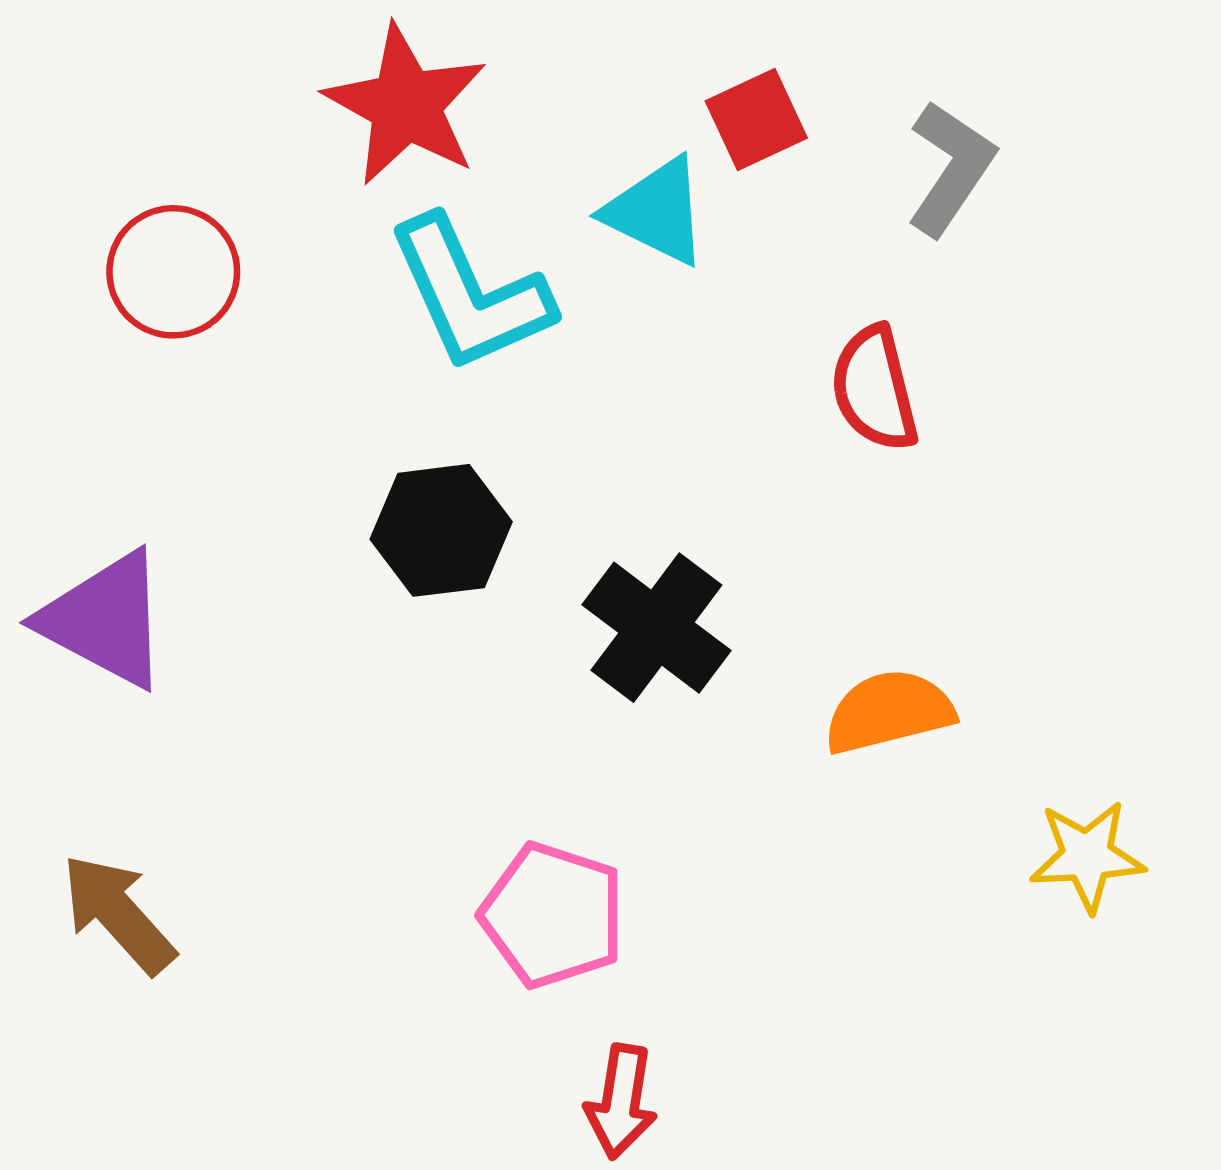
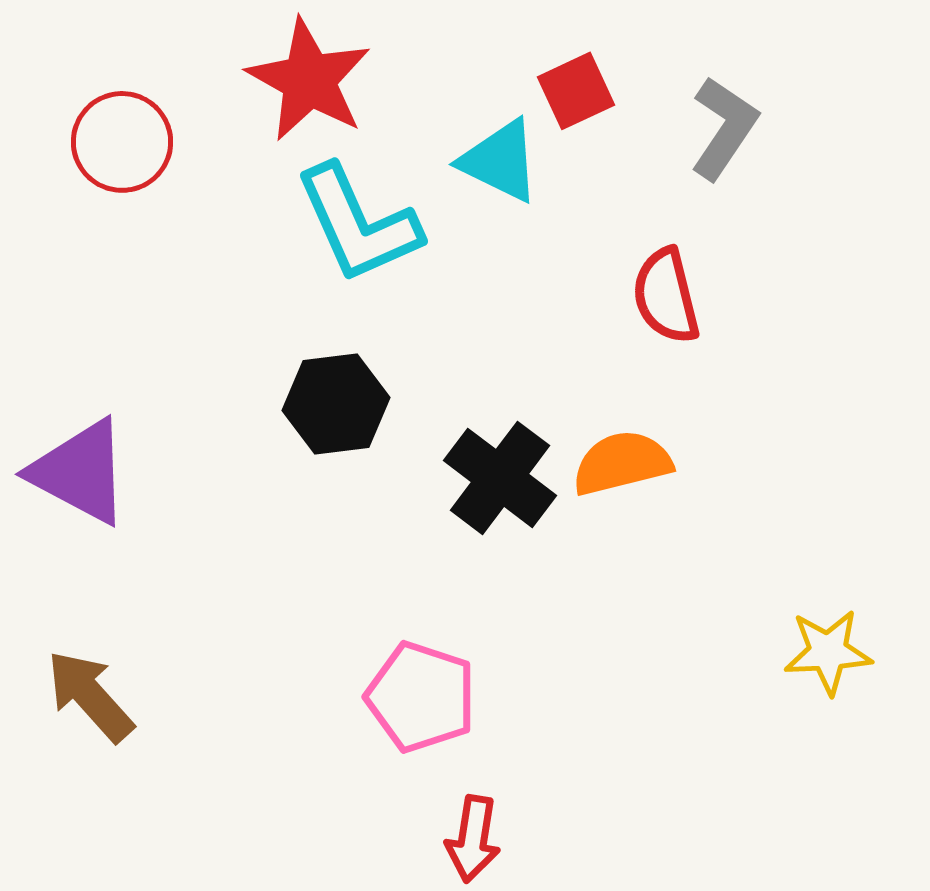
red circle: (173, 272) -> (122, 142), moved
orange semicircle: (889, 712) -> (622, 463), moved

